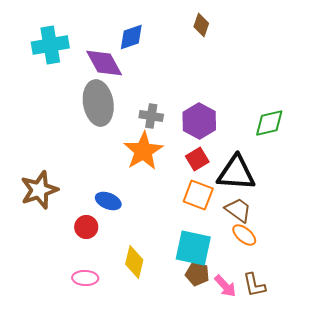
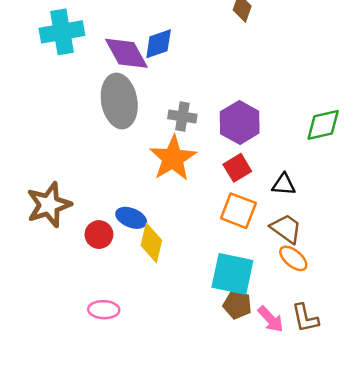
blue diamond: (131, 37) -> (159, 44), moved
black triangle: (236, 173) -> (284, 184), size x0.5
red circle: (86, 227) -> (99, 235), moved
yellow diamond: (134, 262) -> (151, 243), moved

